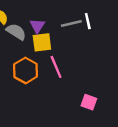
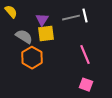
gray semicircle: (16, 32) -> (24, 37), moved
pink line: (56, 67) -> (85, 55), moved

